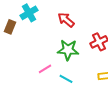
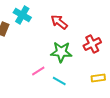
cyan cross: (29, 13) -> (22, 15), turned -30

